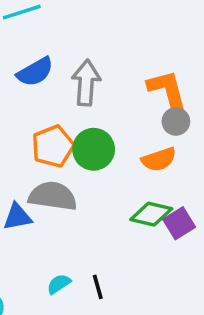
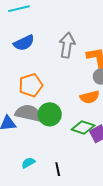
gray arrow: (86, 83) -> (67, 45), moved
green circle: (94, 149) -> (50, 114), moved
black line: (98, 287) -> (58, 169), moved

